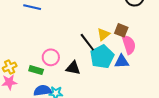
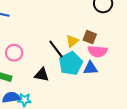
pink semicircle: (129, 45) -> (97, 51), turned 114
pink circle: (51, 57) -> (14, 53), moved

